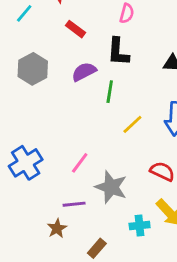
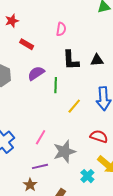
black L-shape: (118, 52) -> (71, 60), moved
gray star: (111, 187) -> (64, 152), turned -30
cyan cross: (140, 226) -> (87, 176), turned -32

